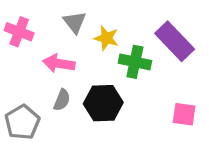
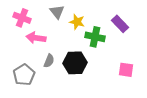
purple rectangle: (175, 41) -> (120, 24), size x0.7
pink arrow: (59, 63) -> (36, 38), moved

